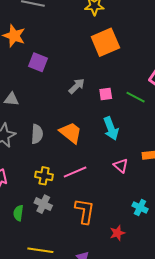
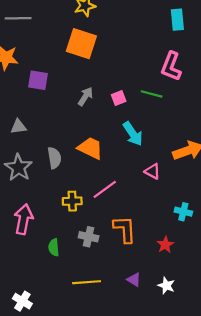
orange square: (105, 42) -> (81, 44), moved, turned -36
gray cross: (43, 204) -> (89, 237), moved

